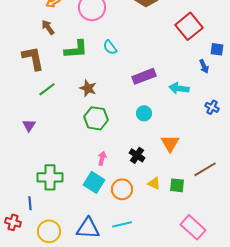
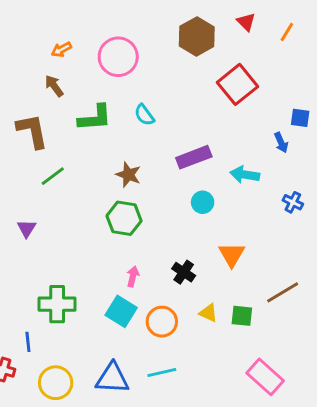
red square: (189, 26) -> (237, 84), moved
brown star: (88, 88) -> (128, 175), moved
cyan circle: (144, 113) -> (203, 202), moved

